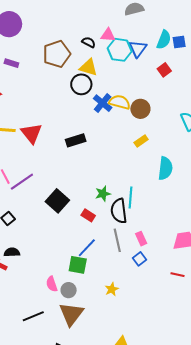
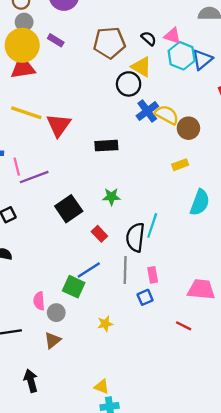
green star: (103, 194) -> (111, 197), moved
brown triangle: (71, 314) -> (53, 340), size x0.6

